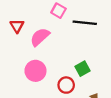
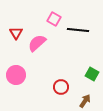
green square: (83, 69) -> (92, 74), moved, turned -32
pink circle: (35, 71) -> (16, 75), moved

